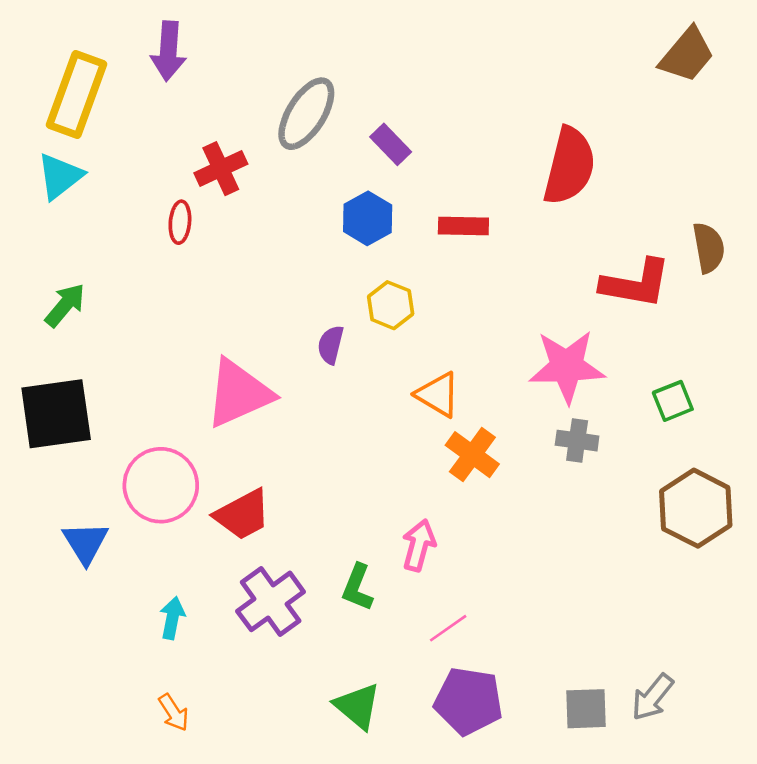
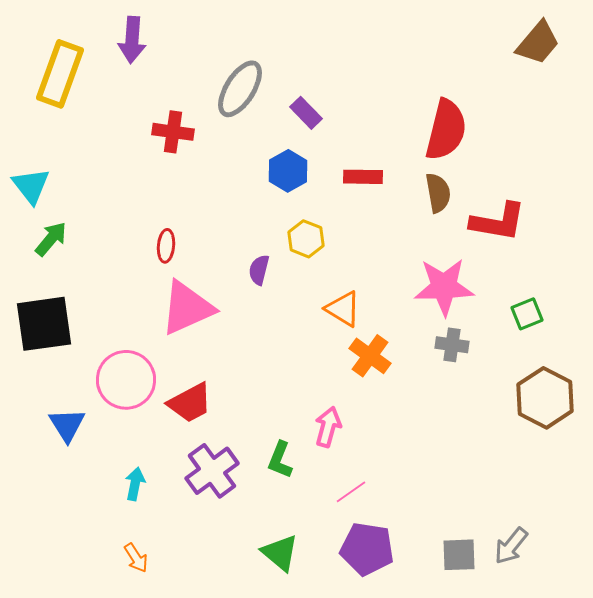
red cross: (221, 169) -> (173, 132), turned 33
cyan triangle: (60, 176) -> (31, 186), moved, turned -30
red ellipse: (180, 222) -> (166, 246), moved
brown semicircle: (709, 248) -> (438, 193), moved

